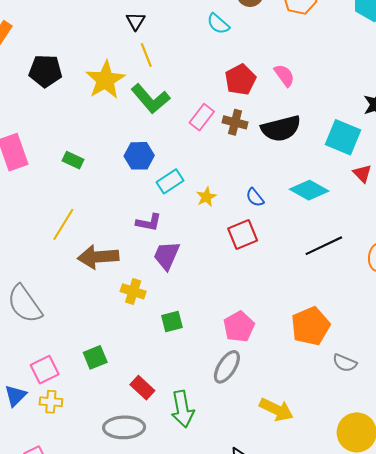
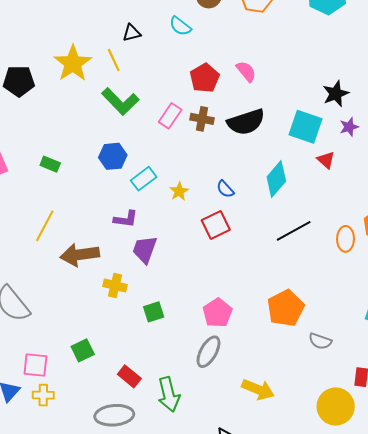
black triangle: (136, 21) -> (132, 33), moved, turned 48
yellow star: (105, 80) -> (73, 63), moved
cyan diamond: (309, 190) -> (276, 179), turned -75
pink square: (45, 370) -> (35, 365), turned 36

